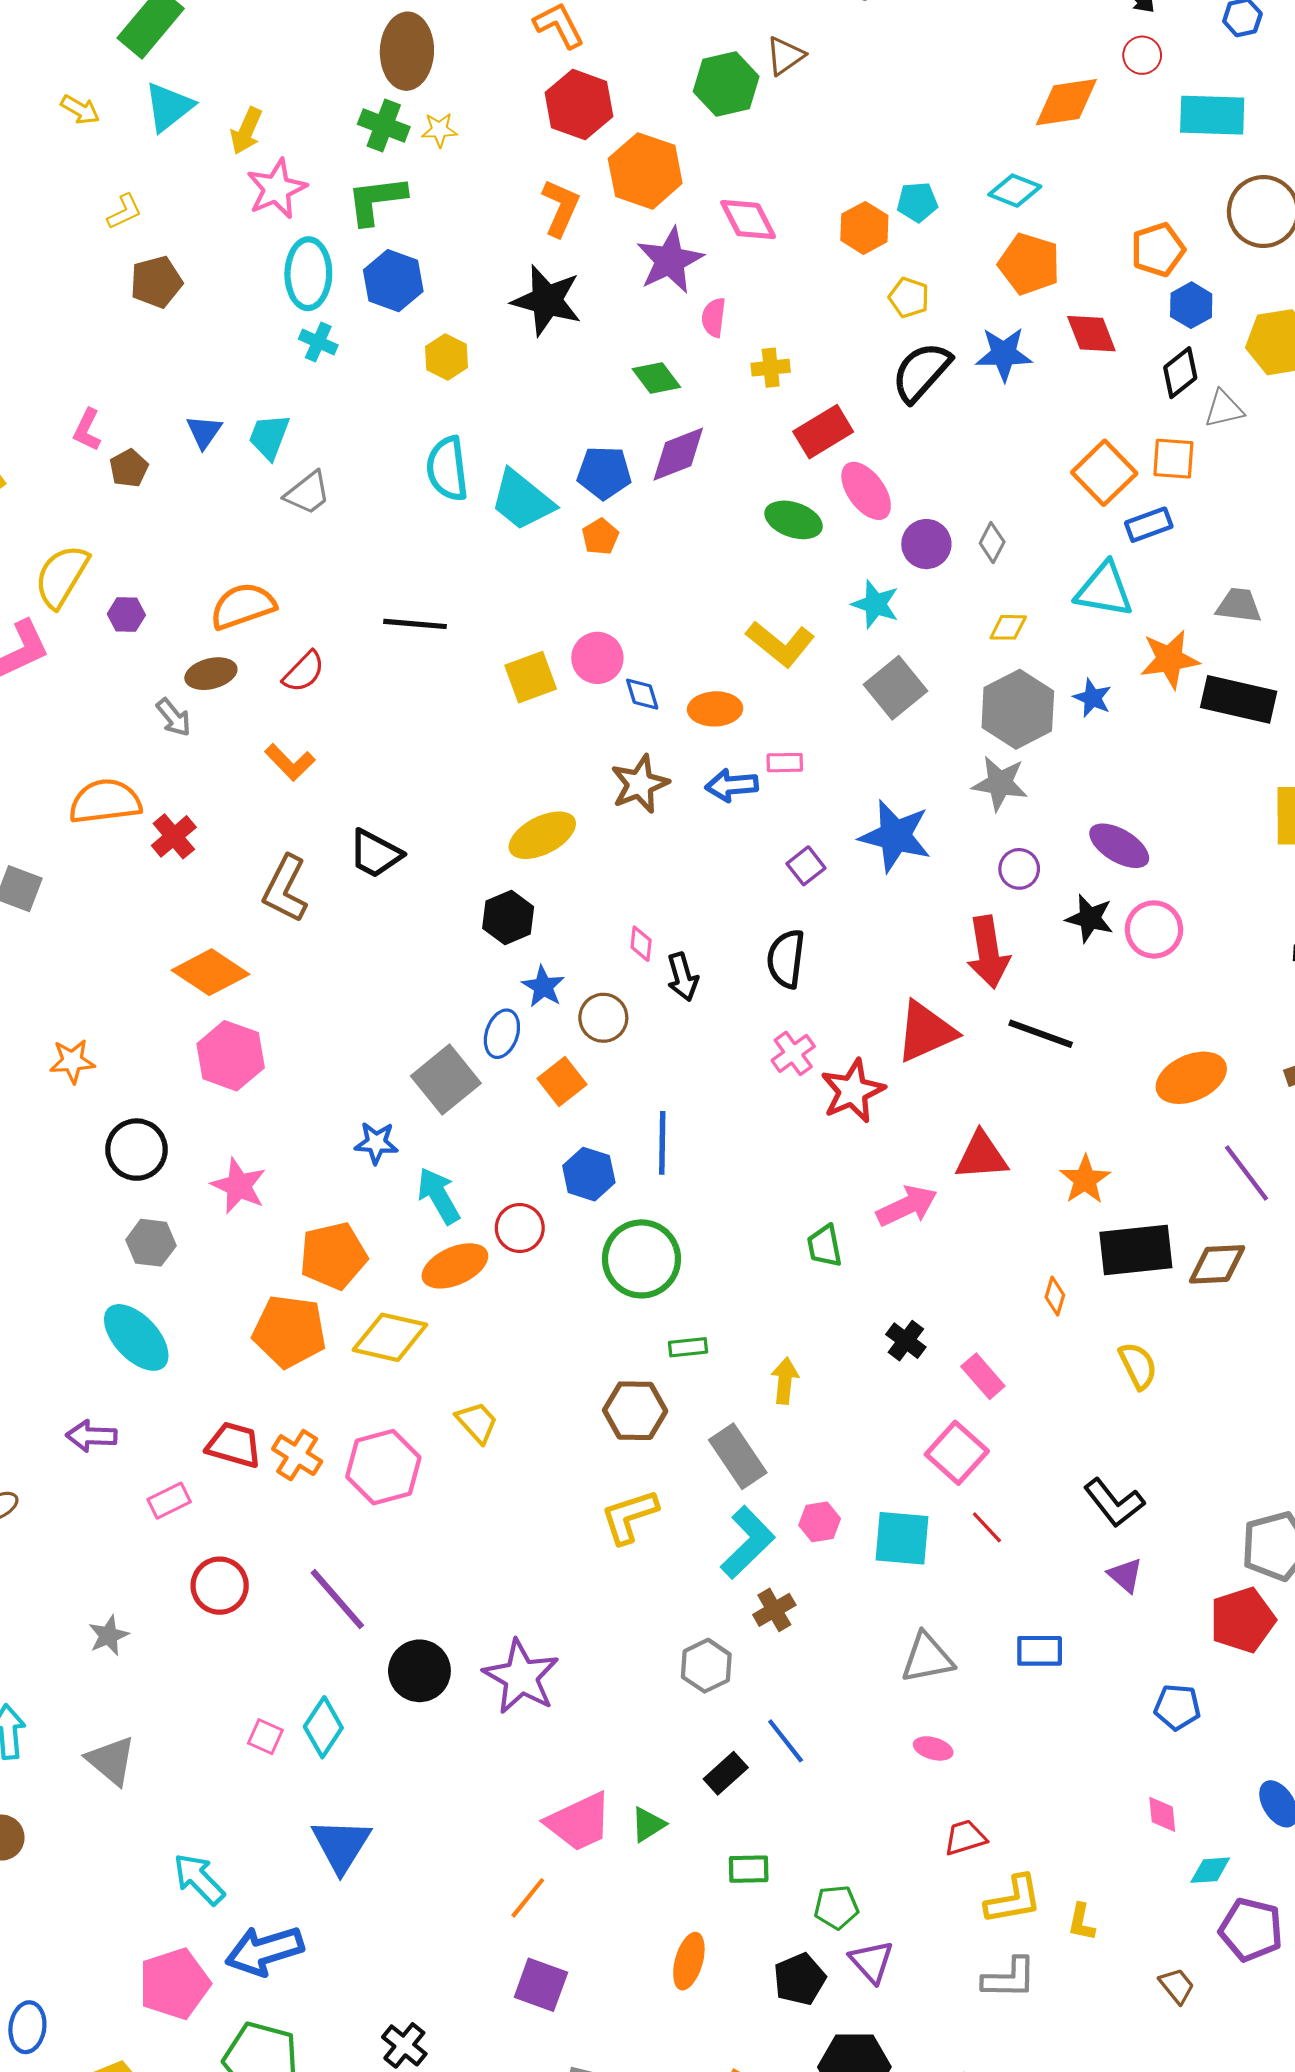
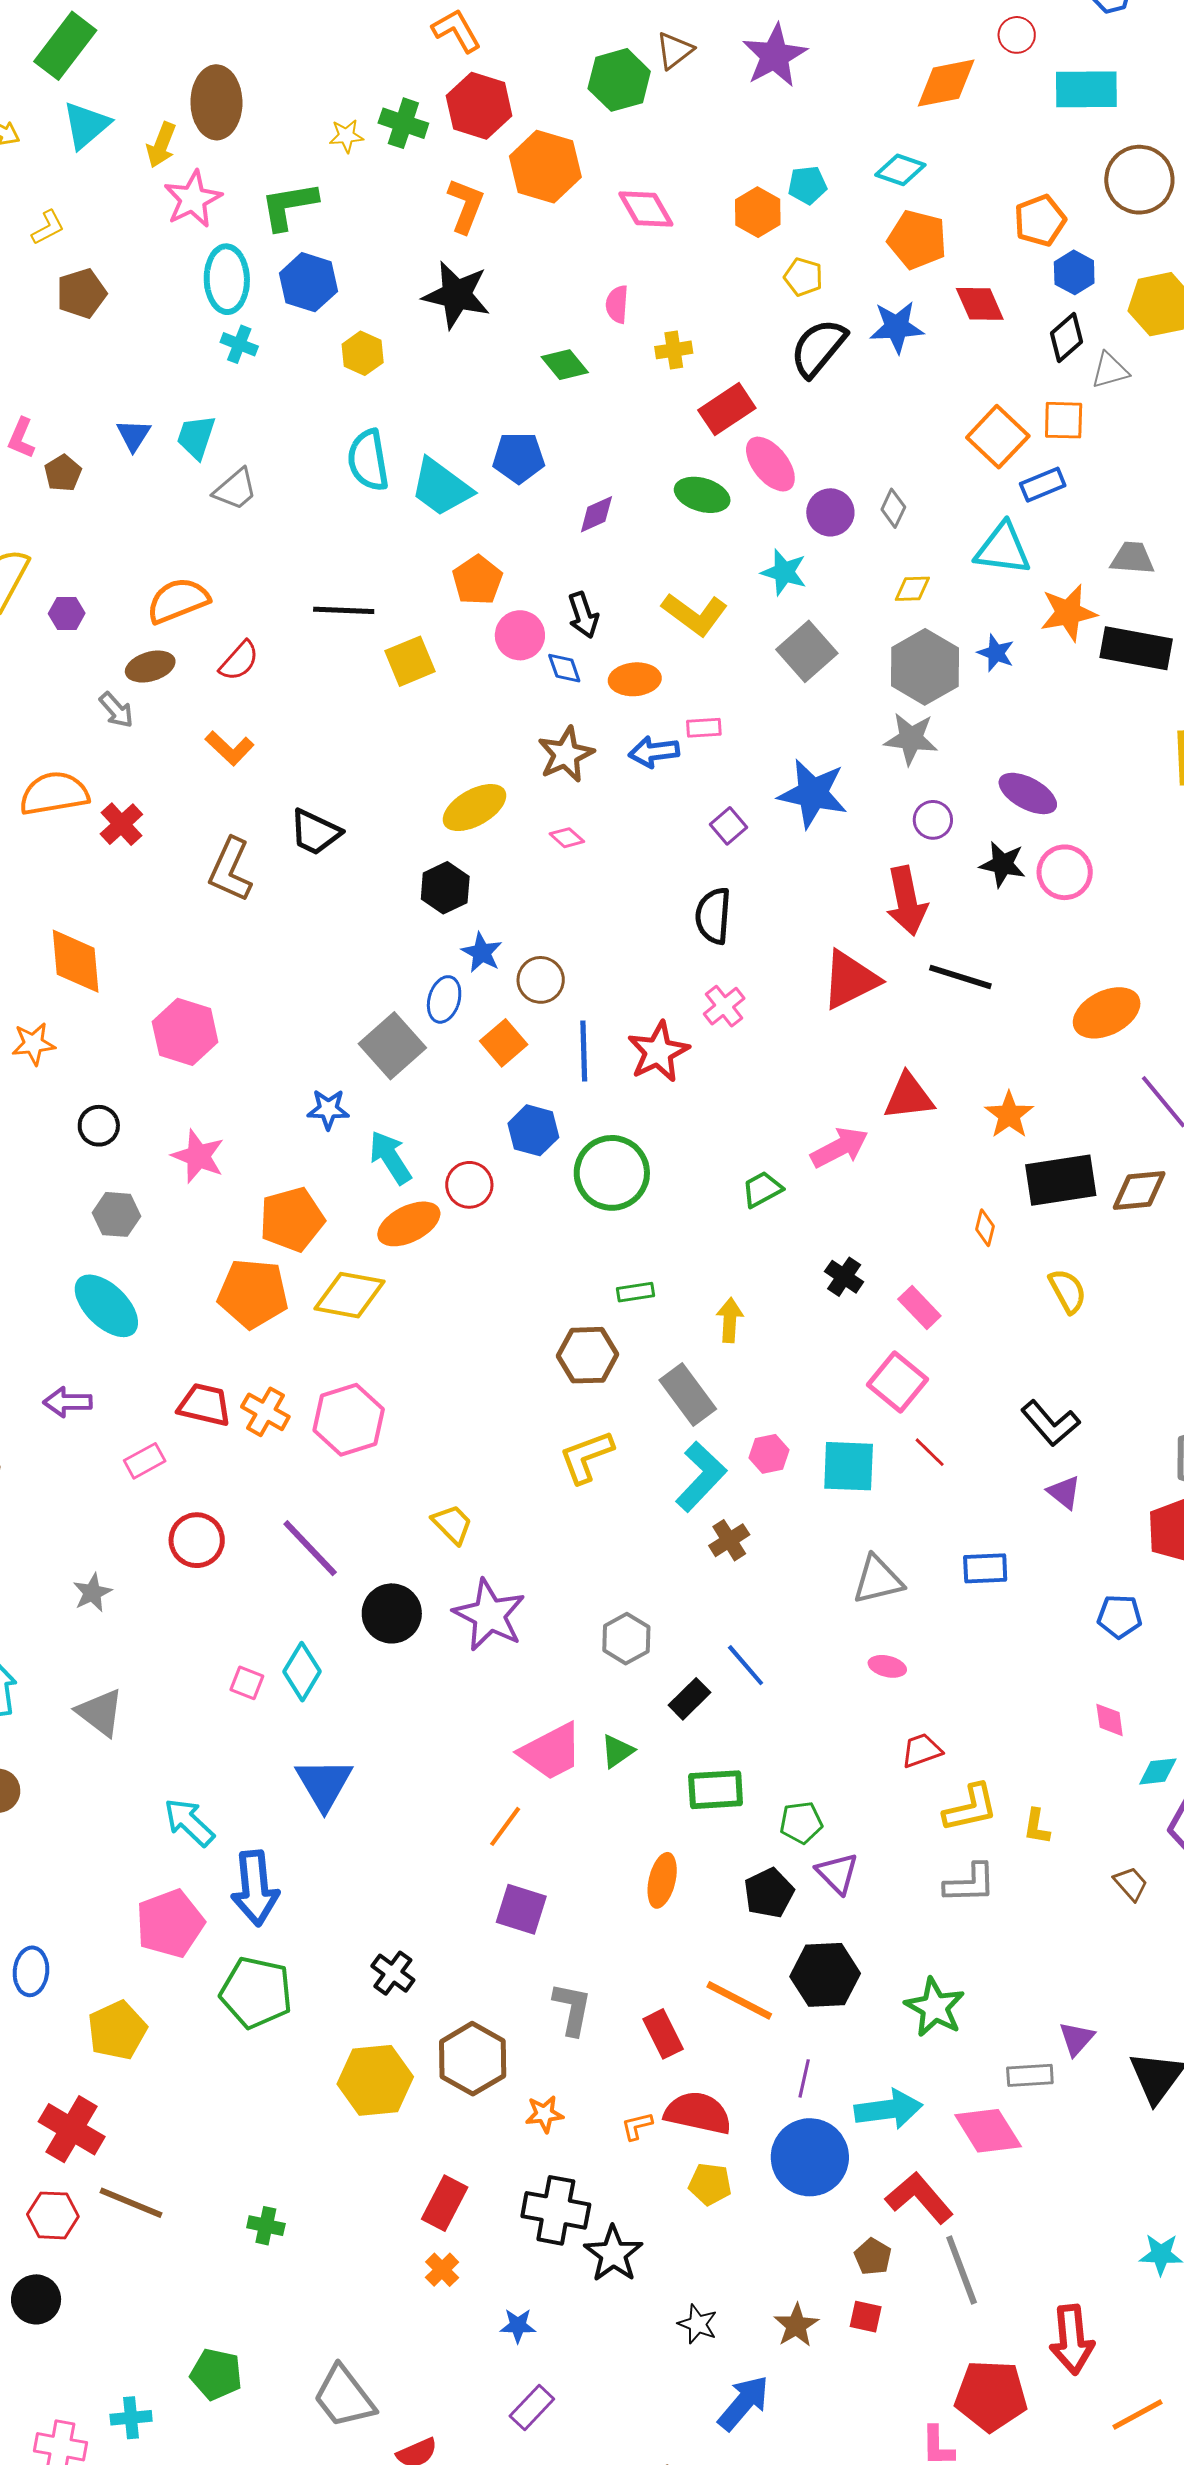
brown ellipse: (407, 51) -> (216, 102), moved
green cross: (384, 126) -> (403, 123), moved
purple star: (670, 260) -> (775, 56), moved
purple diamond: (678, 454) -> (596, 514), moved, size x0.7
orange pentagon: (600, 537) -> (477, 580), moved, size x1.4
yellow square: (531, 677) -> (410, 661), moved
pink diamond: (641, 944) -> (567, 838), moved, turned -52
orange diamond: (210, 972) -> (76, 961), moved, turned 54
black arrow: (683, 977) -> (583, 615), moved
red star: (853, 1091) -> (658, 1052), moved
blue line: (662, 1143) -> (584, 1051), moved
black circle: (137, 1150) -> (99, 1126), size x0.7
green trapezoid: (825, 1246) -> (762, 1189), turned 75
green circle: (641, 1259) -> (612, 1173), moved
yellow trapezoid: (477, 1422) -> (452, 1524), moved
gray hexagon: (706, 1666) -> (626, 1639), moved
green rectangle: (749, 1869) -> (716, 1790), size x1.4
blue arrow: (264, 1951) -> (255, 1888), turned -76

